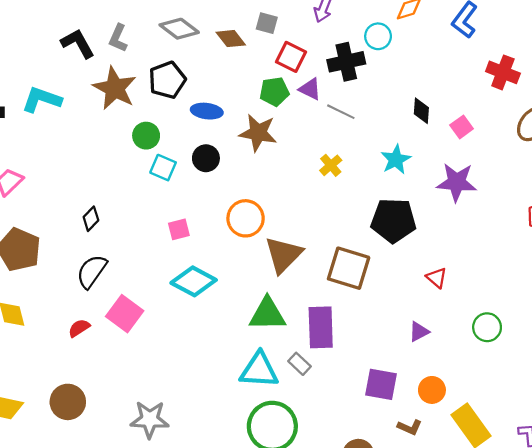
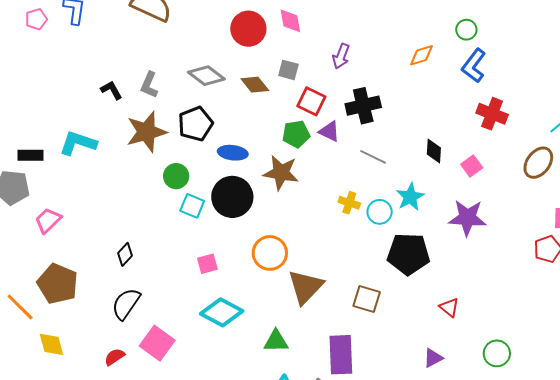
cyan circle: (378, 36) -> (380, 212), moved
black L-shape: (78, 43) -> (111, 90), size x0.7
red cross: (503, 72) -> (492, 114), moved
brown star: (115, 88) -> (146, 132), turned 30
gray line: (341, 112) -> (373, 157), moved
black circle: (206, 158) -> (232, 197), size x1.6
yellow cross: (331, 165) -> (349, 203), turned -30
brown square: (349, 268) -> (367, 299), size x0.7
green triangle: (267, 314) -> (276, 341), moved, size x0.7

